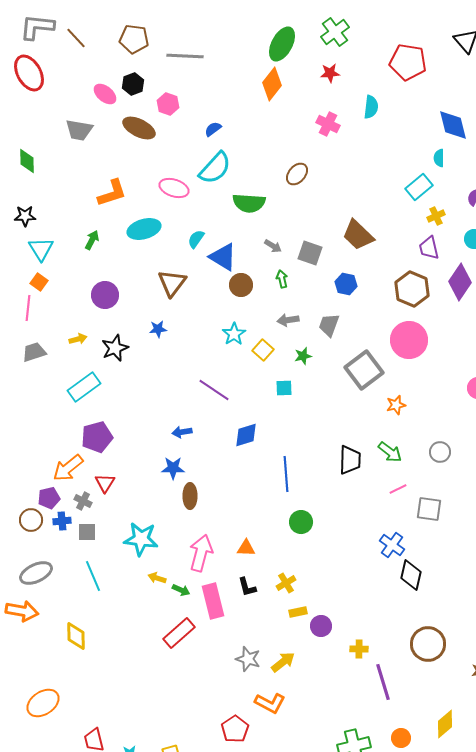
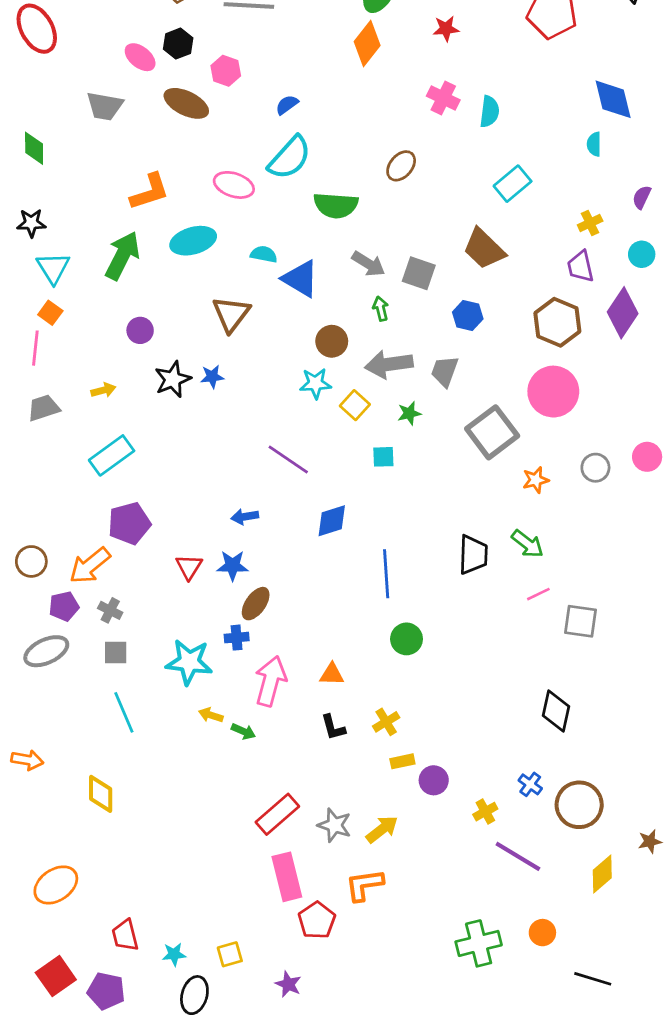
cyan semicircle: (371, 107) -> (489, 112), moved
cyan rectangle: (419, 187) -> (513, 184), moved
cyan semicircle: (196, 239) -> (264, 254), turned 66
green arrow: (92, 240) -> (122, 256), size x1.8
gray arrow: (273, 246) -> (368, 264), size x1.4
brown circle: (241, 285) -> (332, 341), moved
purple circle: (105, 295) -> (140, 330), size x0.7
gray arrow: (288, 320) -> (389, 364), size x1.6
cyan star: (234, 334) -> (315, 383), turned 30
black star: (115, 348) -> (173, 379), moved
gray circle: (440, 452) -> (595, 468), moved
red triangle: (105, 483) -> (189, 567), moved
brown ellipse: (190, 496) -> (256, 604), turned 35
brown circle: (31, 520) -> (31, 561), moved
blue cross: (62, 521) -> (237, 638), moved
blue cross: (392, 545) -> (530, 784), moved, size x0.7
gray ellipse: (36, 573) -> (46, 651), moved
pink rectangle: (213, 601) -> (287, 877), moved
orange arrow: (22, 611) -> (27, 760), size x0.7
red rectangle: (179, 633) -> (277, 814), moved
yellow cross: (359, 649) -> (485, 812), turned -30
purple line: (383, 682) -> (518, 856), turned -42
orange L-shape: (270, 703) -> (364, 885), turned 144
yellow diamond: (445, 724) -> (602, 874), moved

